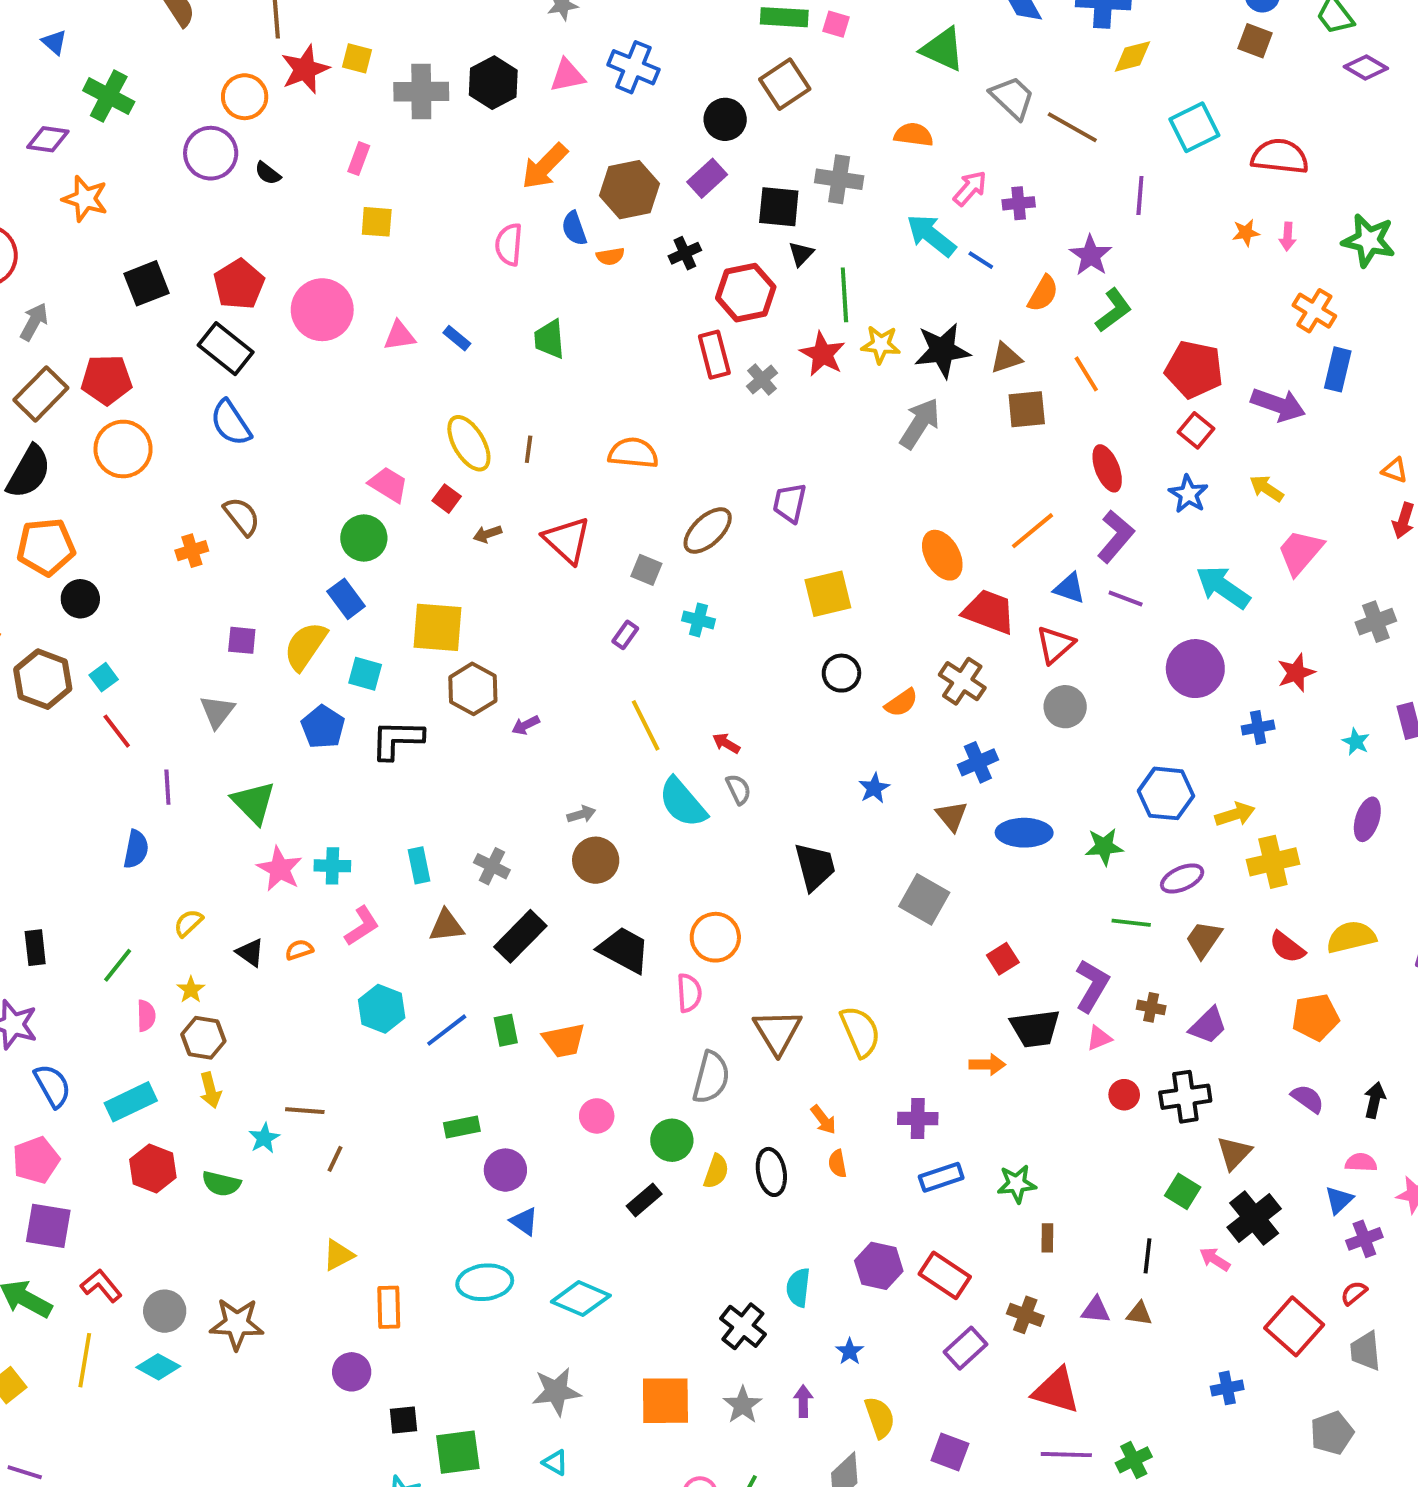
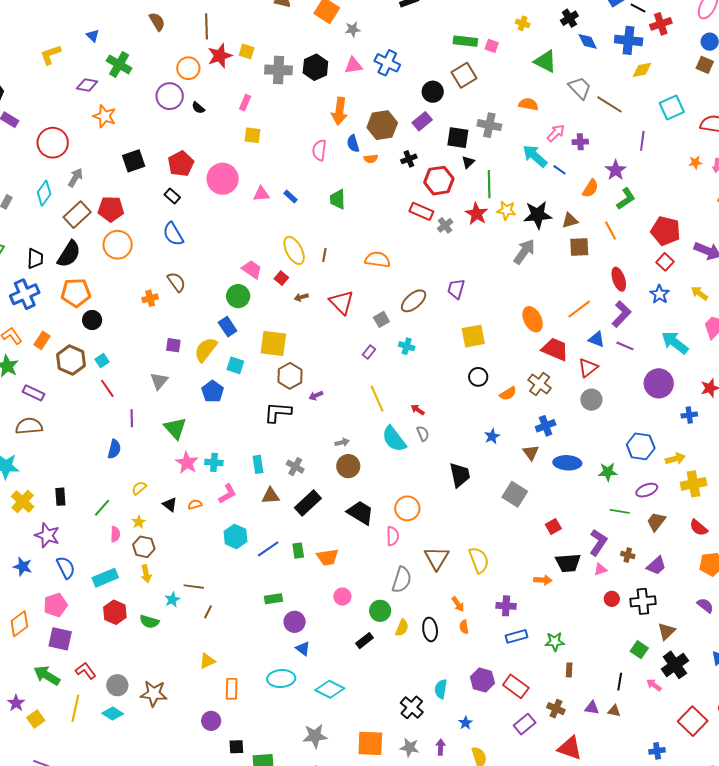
orange arrow: (545, 166) -> (340, 111), turned -40
black rectangle: (226, 349) -> (172, 196), size x0.6
red rectangle: (714, 355) -> (421, 211), turned -55
gray square: (646, 570) -> (381, 319), turned 35
black L-shape: (397, 740) -> (278, 412), moved
gray star: (743, 1405) -> (410, 748), turned -30

